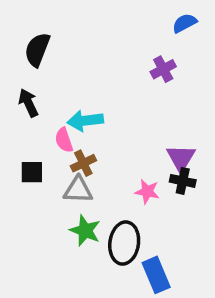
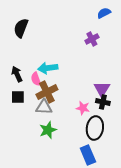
black arrow: (28, 103) -> (17, 74), moved
brown cross: (83, 163) -> (47, 92), size x1.5
green star: (85, 231) -> (48, 130), turned 30
black ellipse: (124, 243) -> (95, 128), moved

